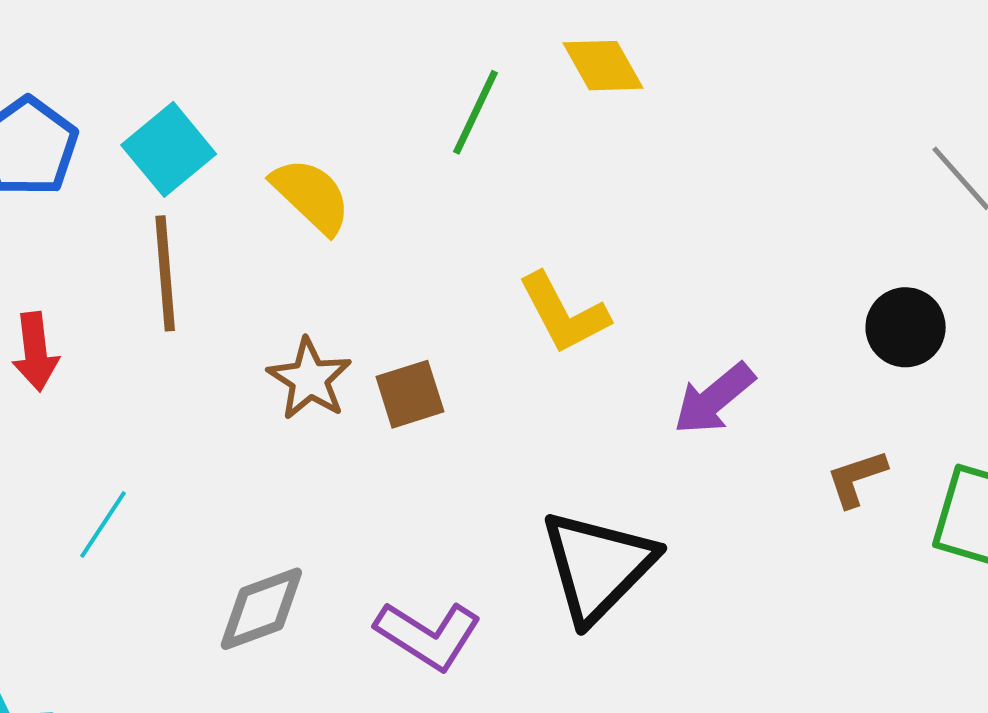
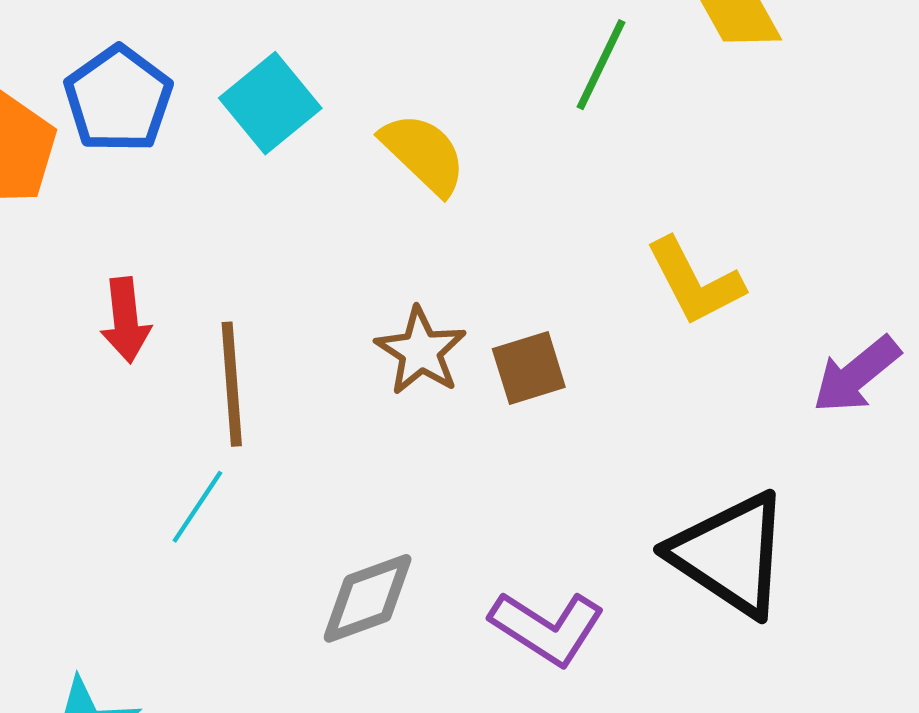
brown line: (165, 273) -> (232, 384), moved
black triangle: (598, 566) -> (730, 554), turned -41

